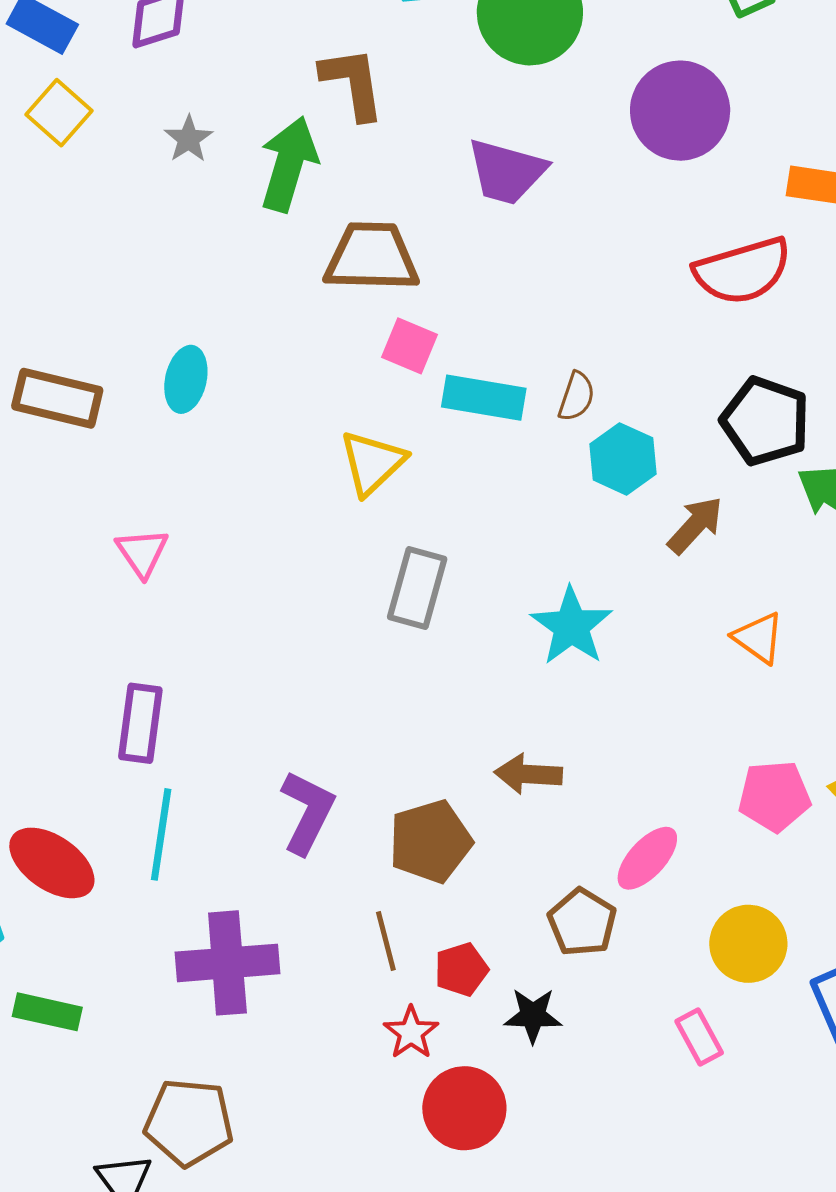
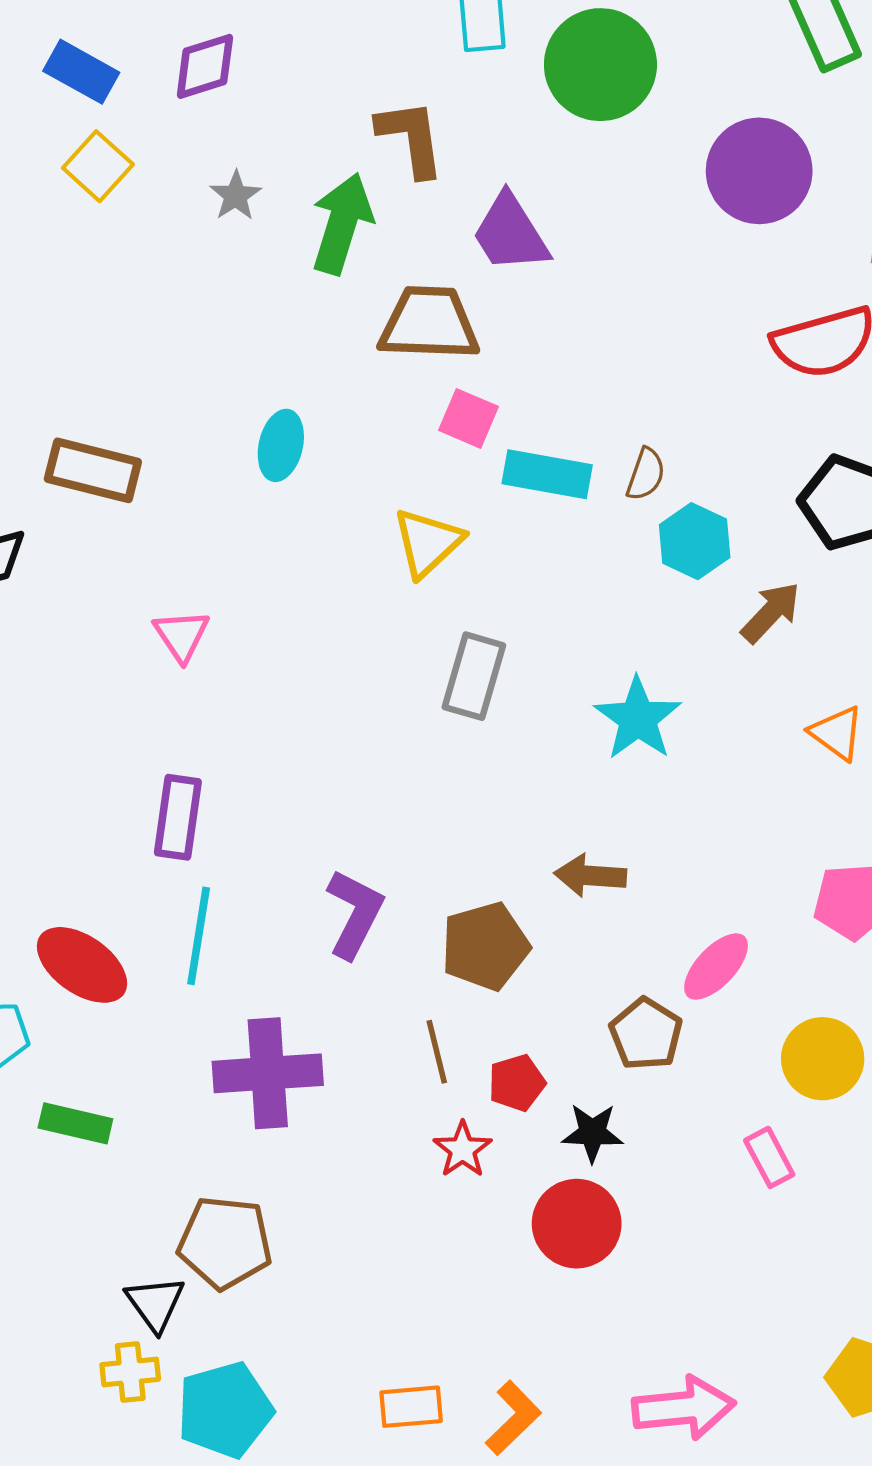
purple trapezoid: (507, 172) -> (510, 233), moved, turned 42
cyan ellipse: (186, 379) -> (281, 445), moved
red circle: (464, 1108) -> (577, 1224), moved

